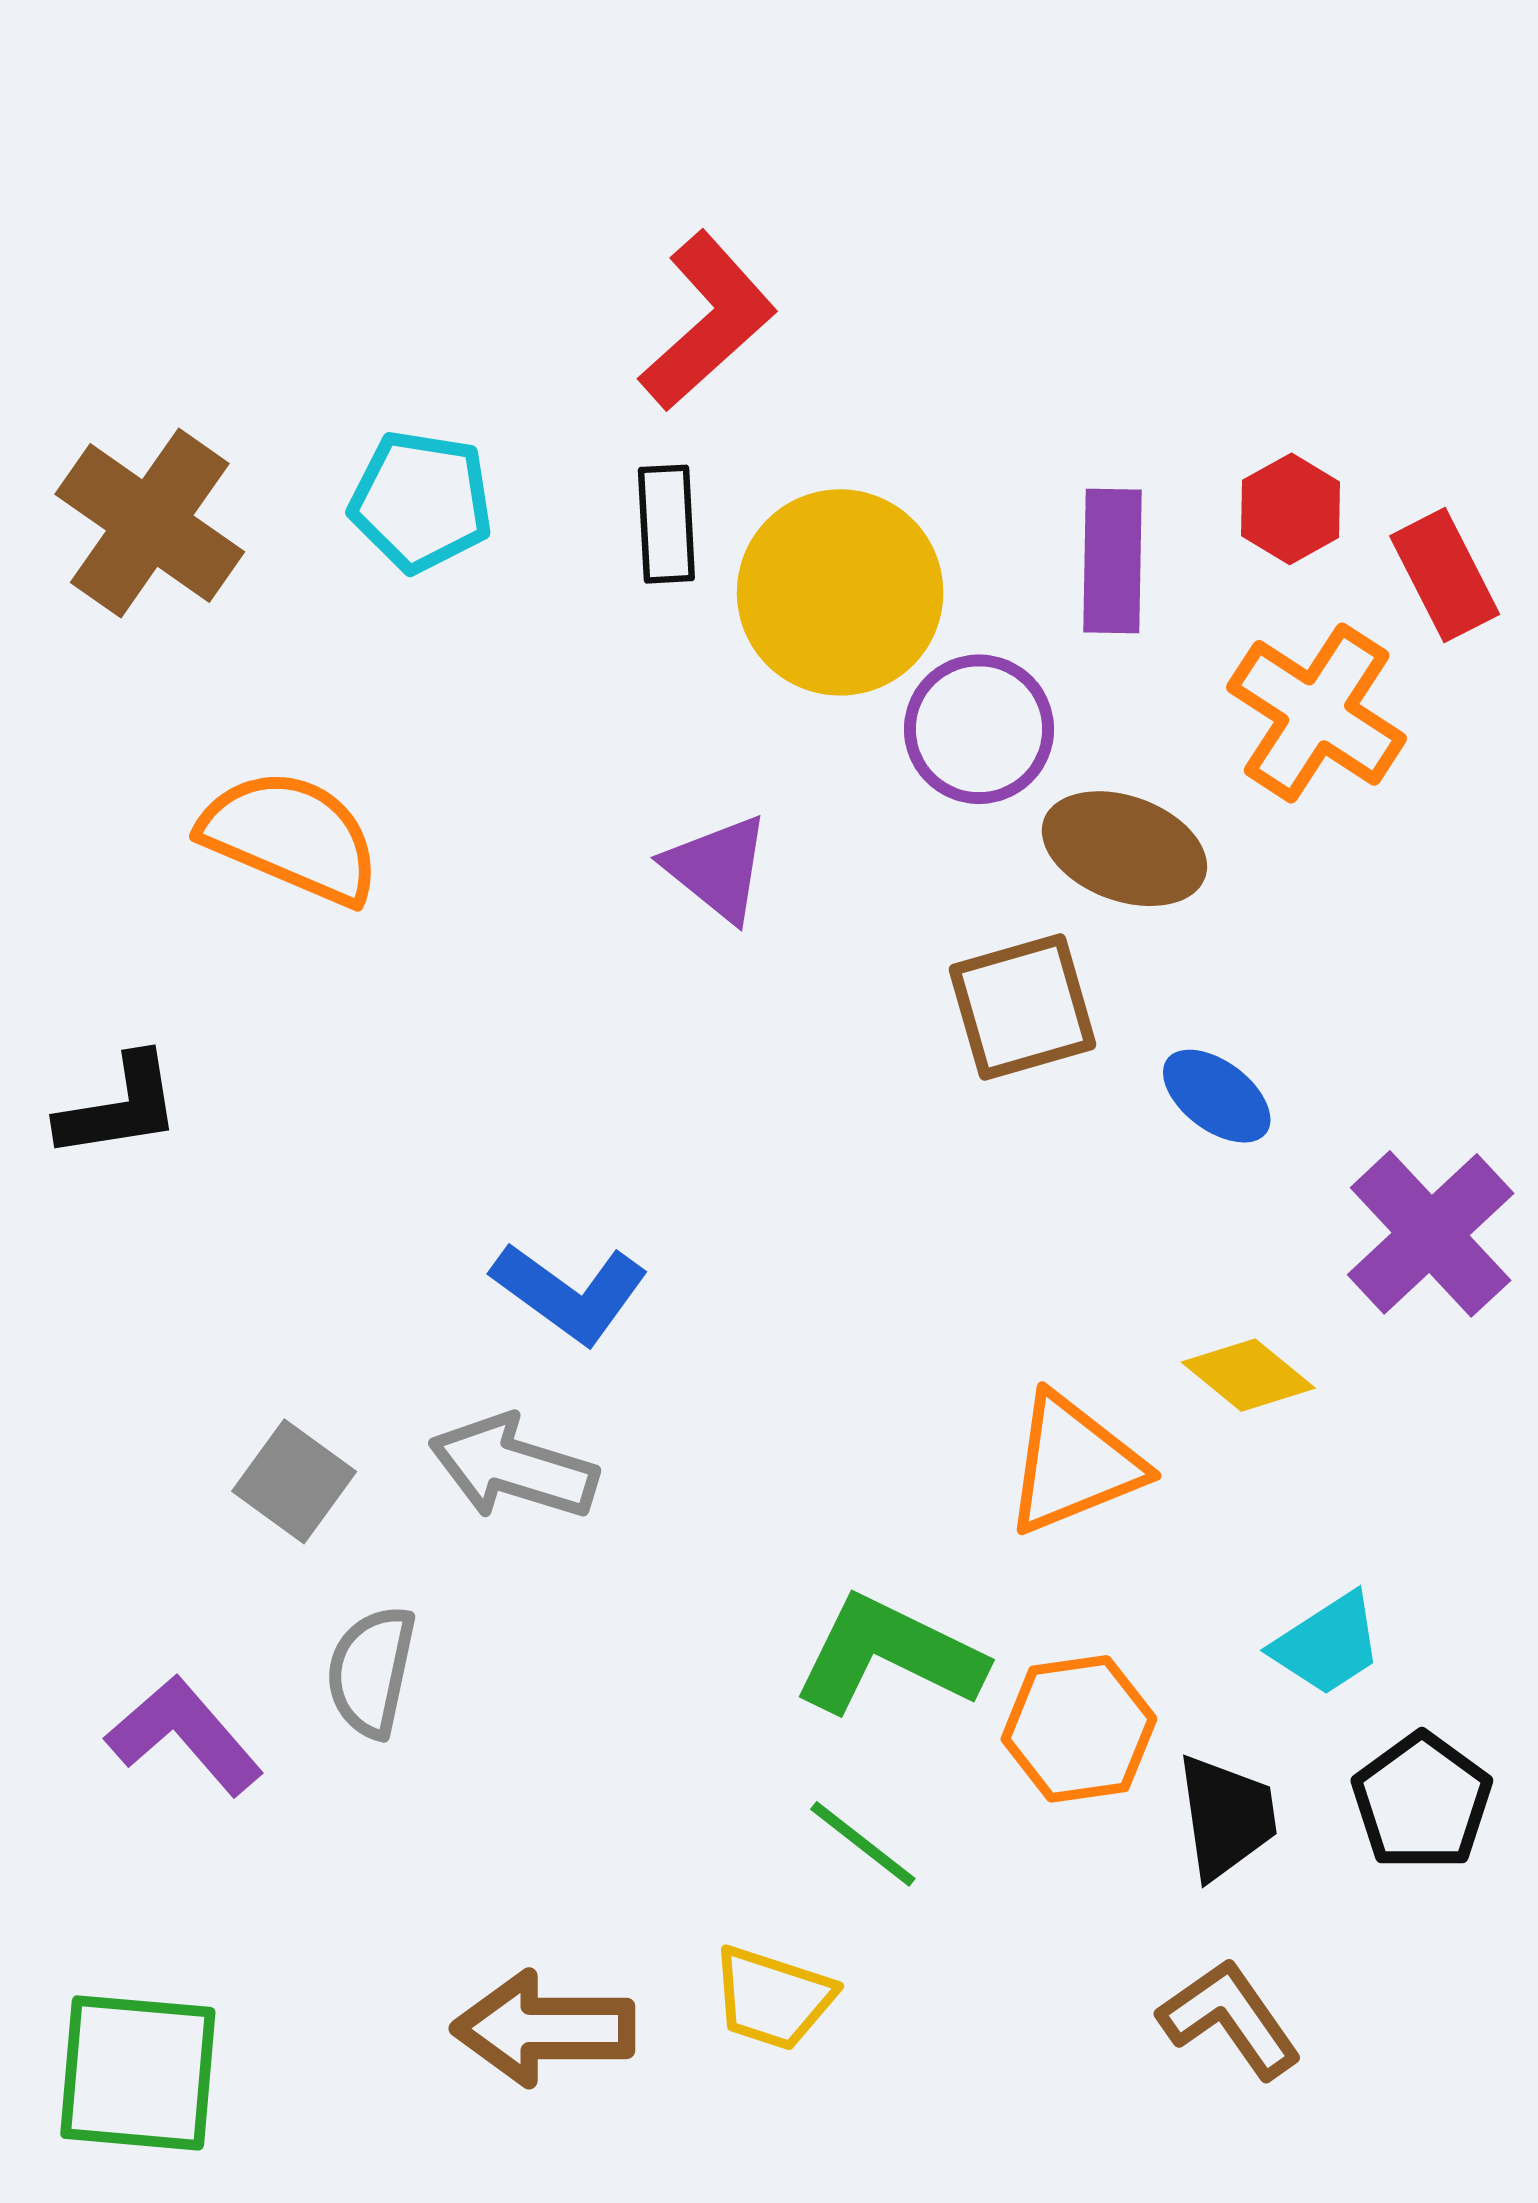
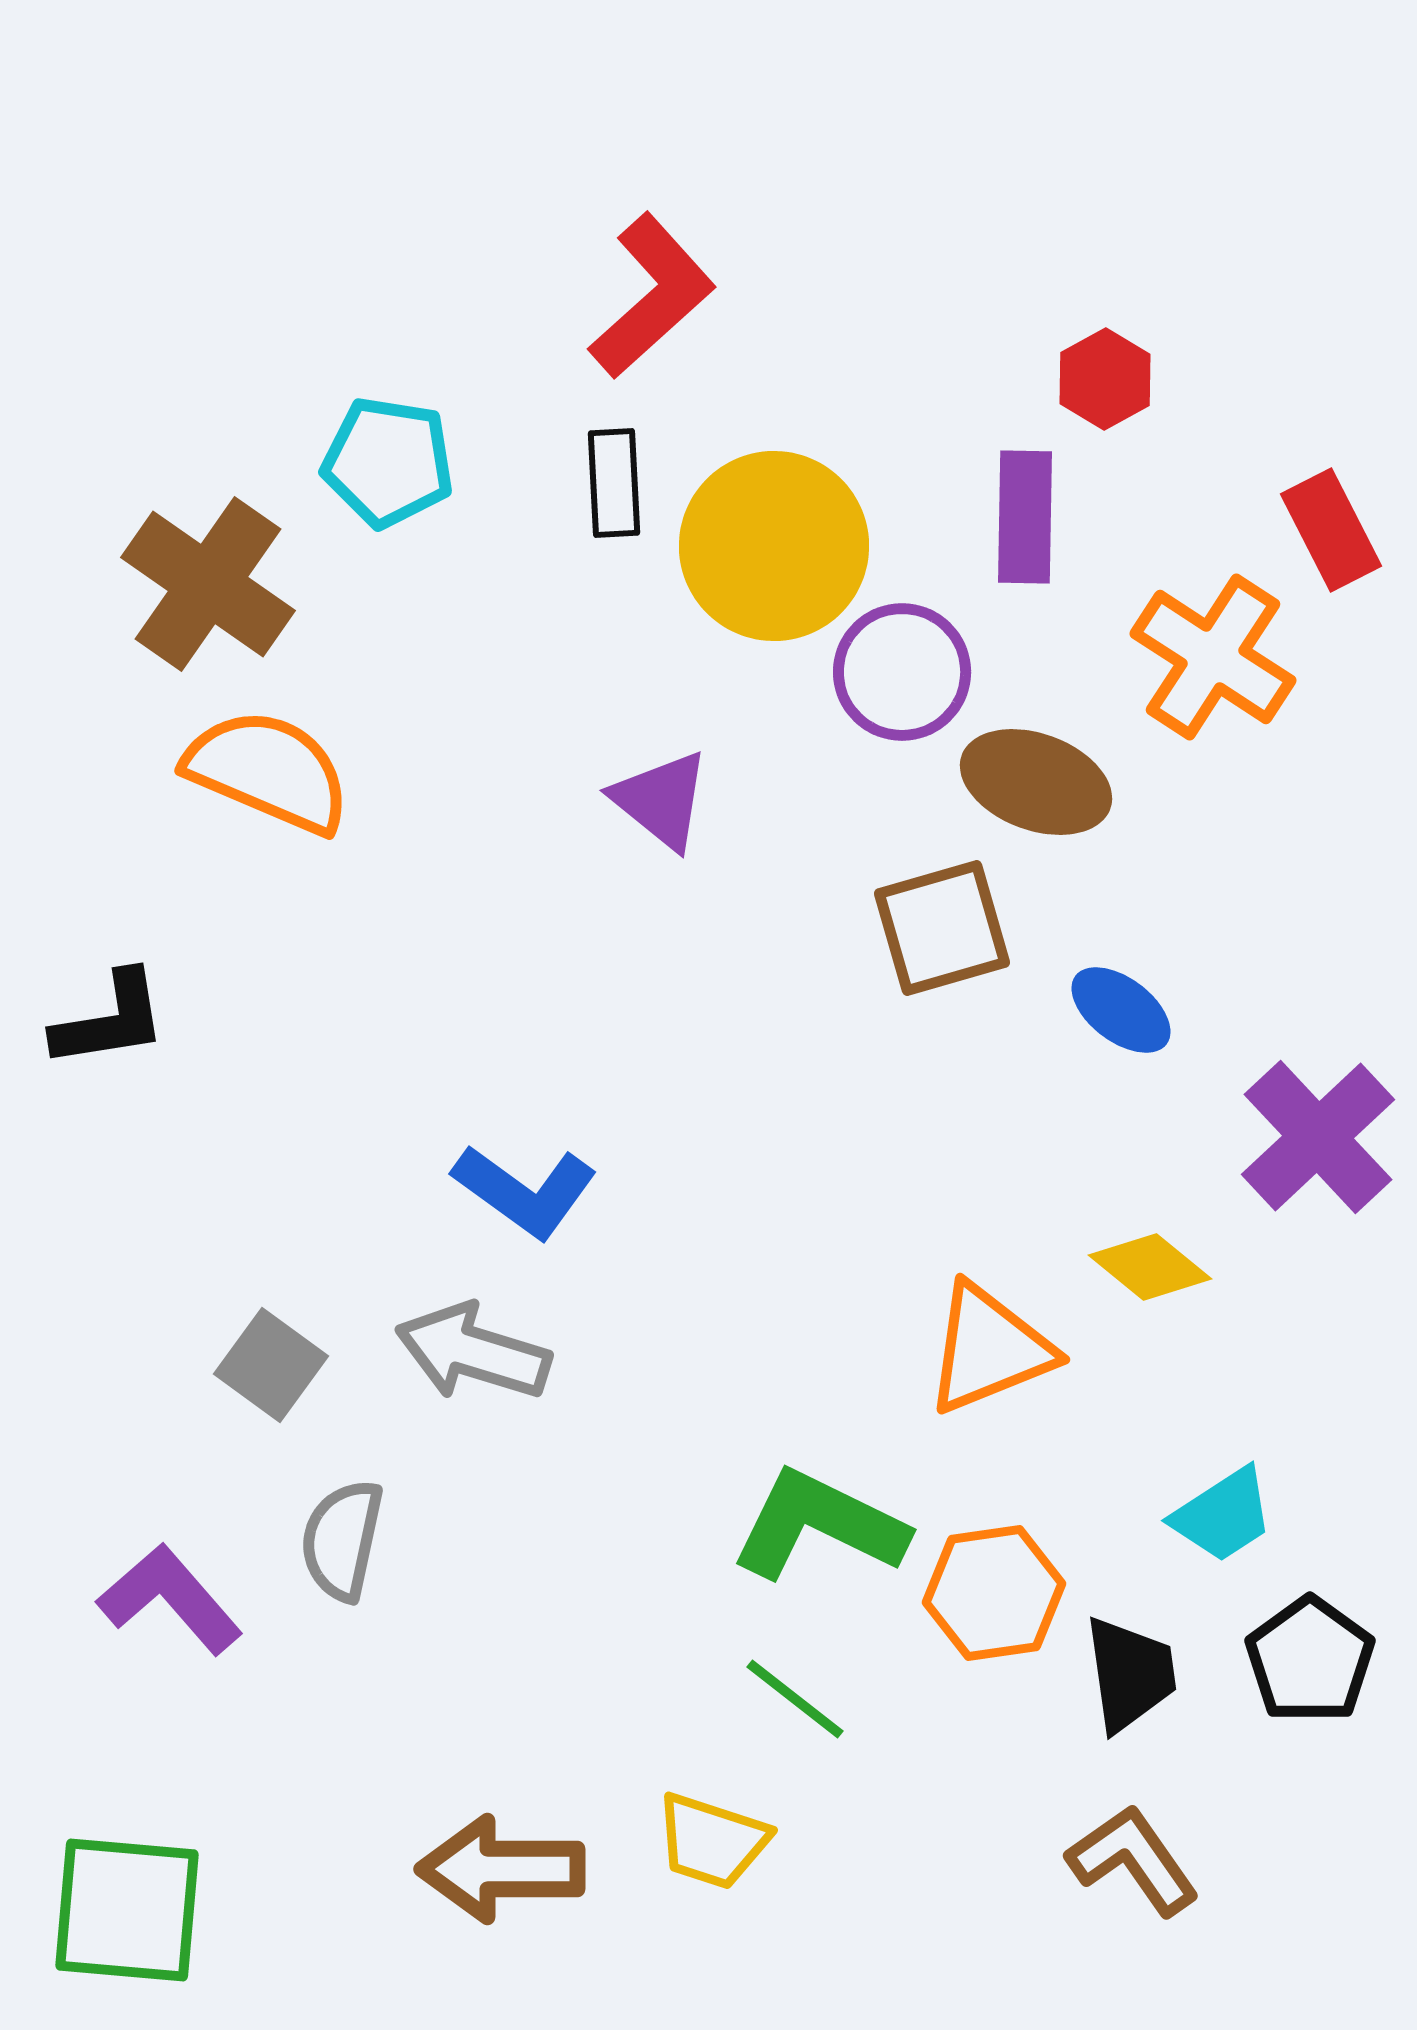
red hexagon: (1291, 509) -> (1105, 379), moved
brown cross: (150, 523) -> (208, 584), moved

